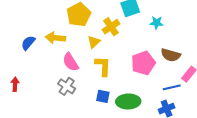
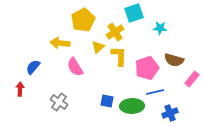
blue semicircle: (28, 43) -> (33, 67), moved
yellow L-shape: (103, 66) -> (119, 56), moved
gray cross: (67, 86) -> (59, 102), moved
blue line: (172, 87) -> (155, 92), moved

